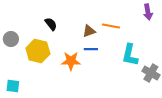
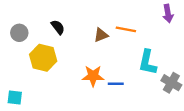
gray circle: (11, 39) -> (19, 33), moved
blue line: (91, 49) -> (116, 84), moved
orange star: (71, 61) -> (93, 76), moved

